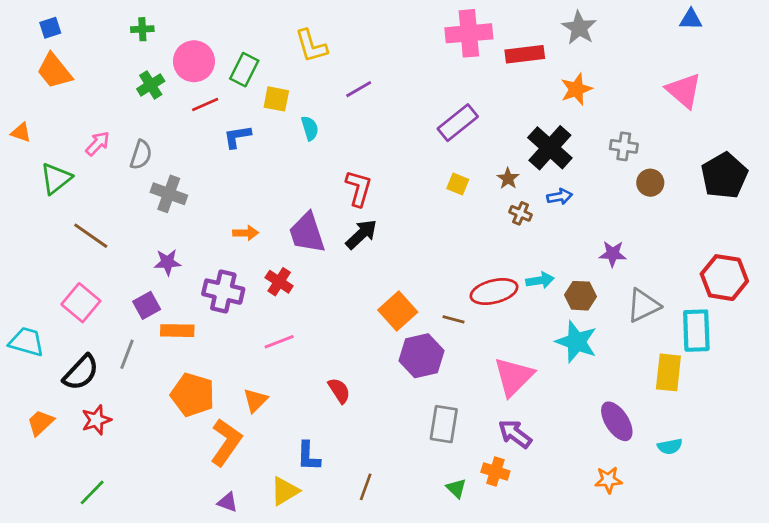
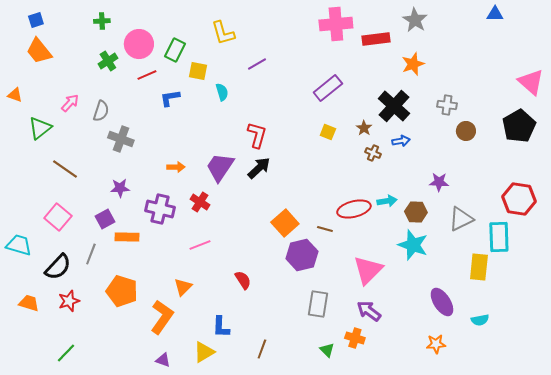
pink triangle: (684, 91) -> (531, 82), moved
purple trapezoid: (307, 233) -> (220, 167), turned 52
orange pentagon: (193, 395) -> (122, 291), moved
orange trapezoid: (40, 423) -> (29, 303), turned 60

